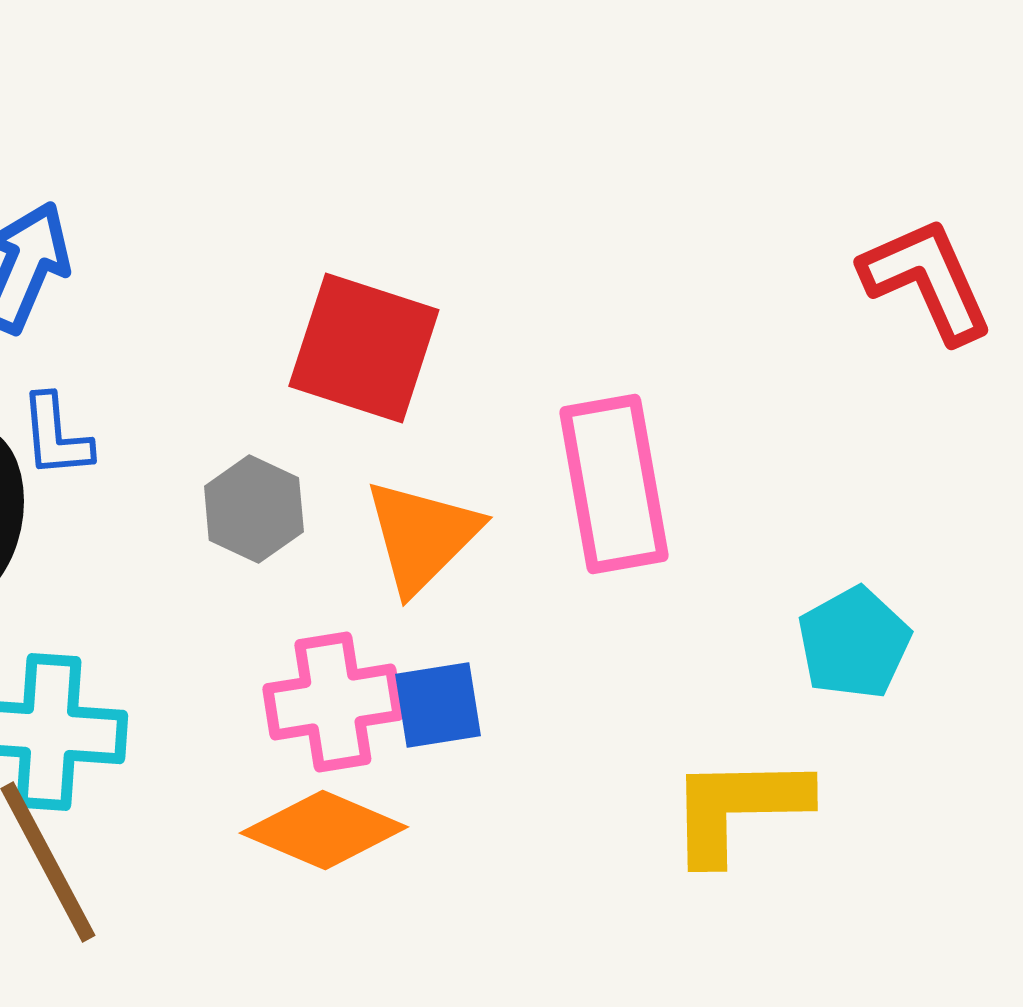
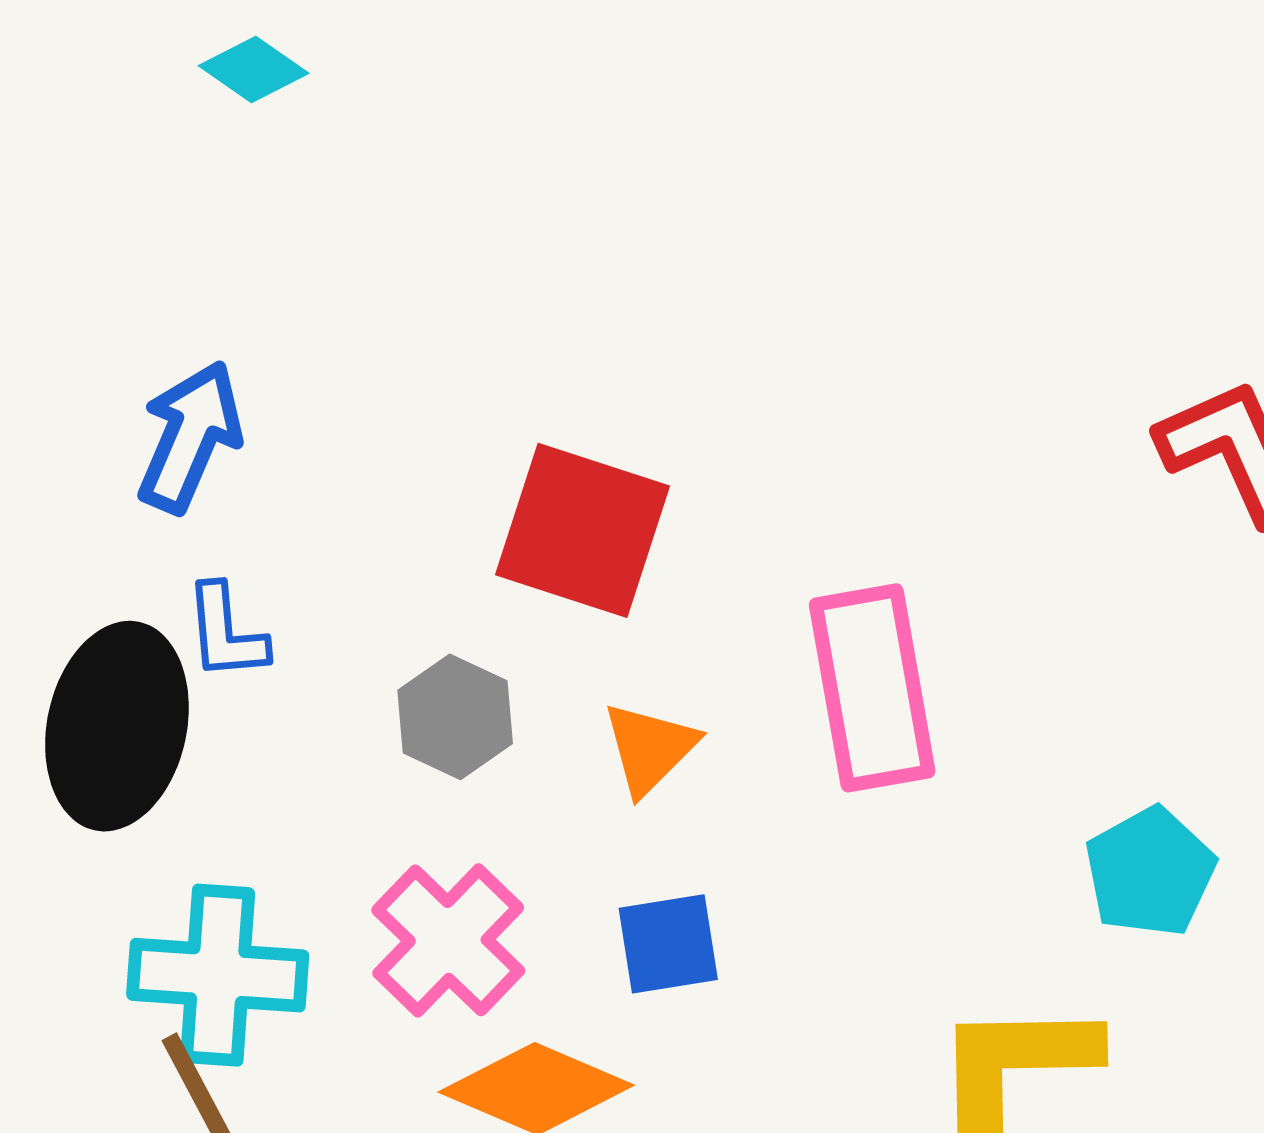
orange triangle: (422, 536) -> (650, 748), size x0.7
pink cross: (333, 702) -> (448, 940), moved, turned -37

